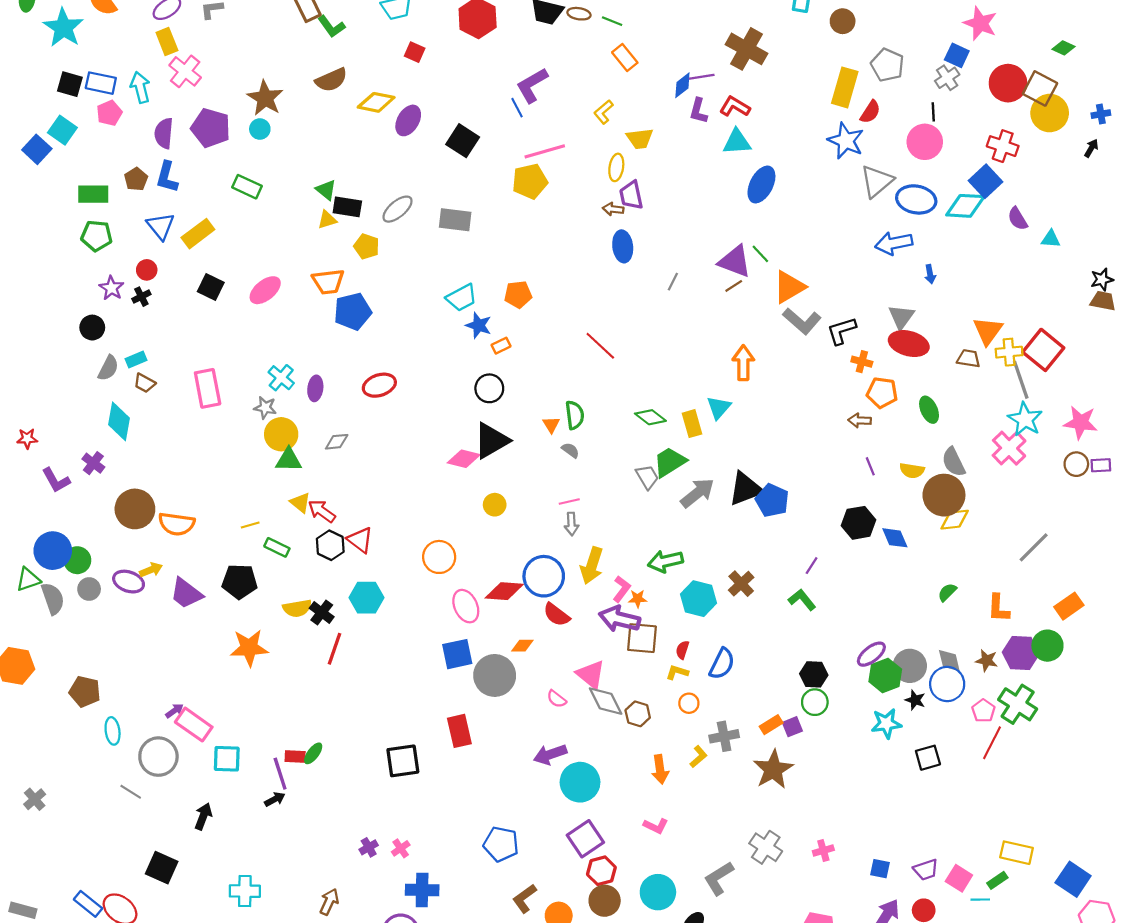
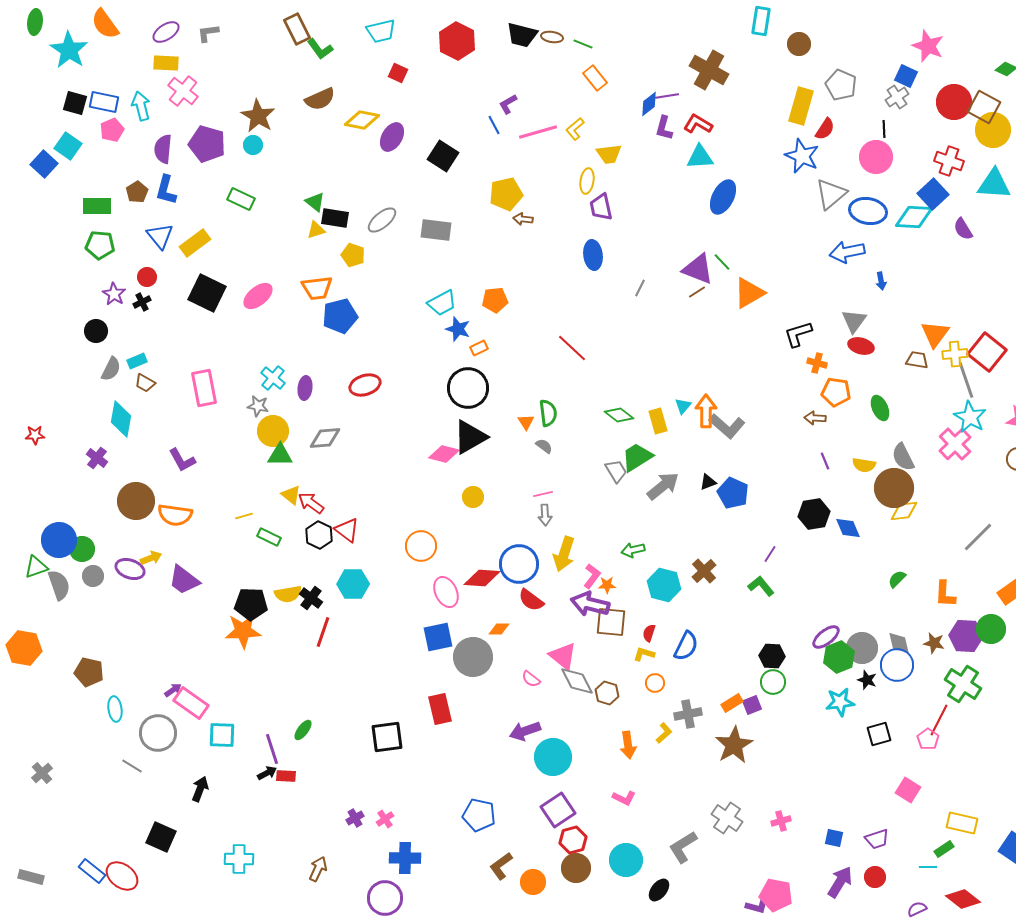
yellow rectangle: (167, 41) -> (166, 63), turned -65
purple L-shape: (532, 85) -> (508, 104), size x0.6
pink line: (545, 151) -> (538, 132), moved
brown arrow: (613, 209) -> (523, 219), moved
cyan triangle: (1051, 239) -> (994, 184), moved, size x1.8
black square: (211, 287) -> (207, 293), size x1.5
gray L-shape: (802, 321) -> (727, 426), moved
red ellipse: (909, 344) -> (861, 346), size x0.7
orange arrow: (743, 363) -> (706, 411), moved
black circle: (489, 388) -> (468, 388), size x1.5
cyan triangle: (719, 408) -> (683, 406), size x0.7
gray diamond: (337, 442) -> (325, 438), size x1.4
purple L-shape: (56, 480) -> (182, 460), moved
black triangle: (745, 489) -> (708, 482), size x0.5
green arrow: (665, 561) -> (633, 550), size x0.7
black pentagon: (240, 582) -> (251, 604), moved
pink pentagon: (983, 711) -> (928, 739), moved
red rectangle: (295, 757) -> (286, 776), moved
pink square: (959, 878) -> (908, 790), moved

